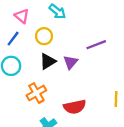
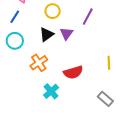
yellow circle: (44, 36) -> (53, 11), moved
purple line: (96, 45) -> (88, 17), turned -36

